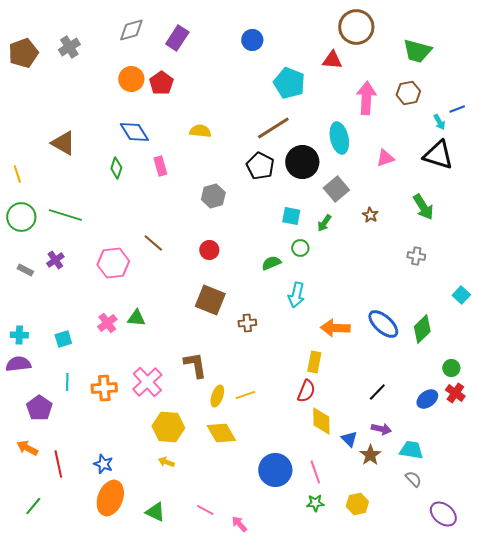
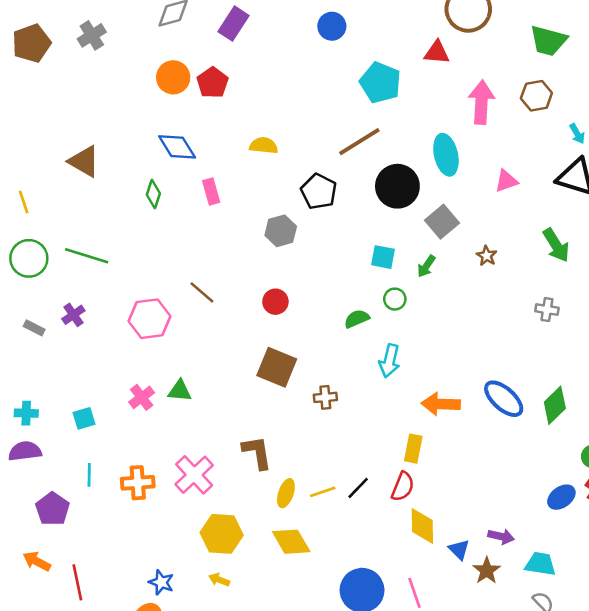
black pentagon: (260, 166) -> (319, 191), moved
black line: (377, 392) -> (358, 488), moved
blue star: (103, 464) -> (161, 582), moved

